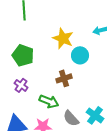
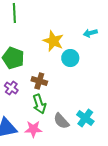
brown cross: (64, 78) -> (39, 81), moved, turned 35
green arrow: (49, 101) -> (39, 104), turned 48

